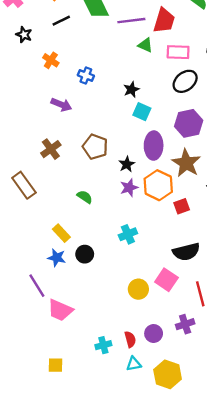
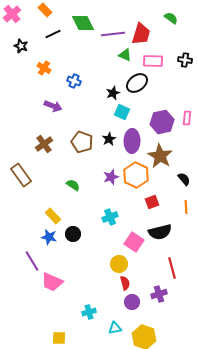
black ellipse: (185, 81) -> (137, 83), moved
black star: (127, 164) -> (109, 139), moved
red square: (182, 206) -> (152, 202), moved
pink square: (166, 280) -> (134, 242), moved
red semicircle: (130, 339) -> (125, 283), moved
yellow square: (56, 365) -> (59, 338), moved

